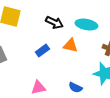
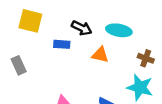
blue rectangle: (42, 51) -> (62, 44), moved, turned 40

